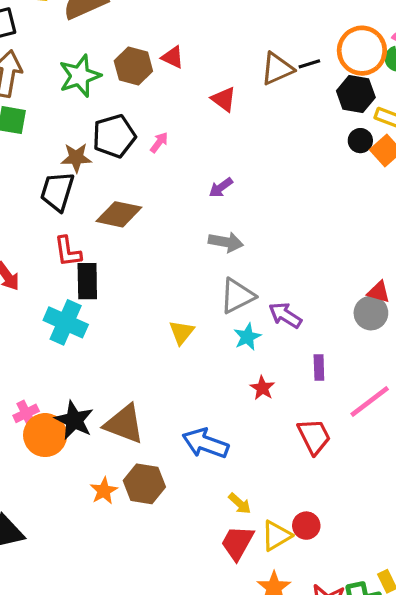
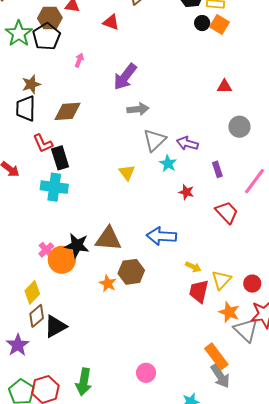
black pentagon: (114, 136) -> (46, 37), moved
purple arrow: (221, 187) -> (125, 77), size x1.8
red triangle: (379, 292) -> (225, 86), moved
red circle: (306, 526) -> (252, 284), moved

